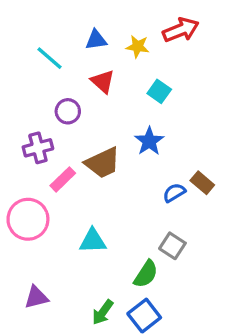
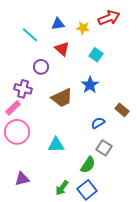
purple cross: (38, 148) -> (23, 89), turned 30
pink rectangle: (63, 179) -> (13, 108), moved
blue semicircle: (174, 193) -> (98, 123), moved

